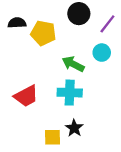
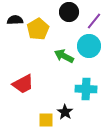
yellow pentagon: (43, 33) -> (38, 29), turned 30
cyan circle: (102, 53) -> (89, 46), size x1.5
cyan cross: (70, 93) -> (86, 89), moved

